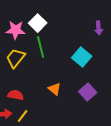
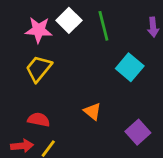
green line: (41, 47) -> (103, 26), moved
purple square: (88, 92) -> (138, 132), moved

